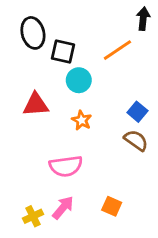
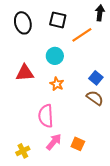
black square: (63, 52) -> (58, 20), moved
pink semicircle: (66, 166) -> (46, 116), turned 95
pink arrow: (63, 208) -> (54, 142), moved

